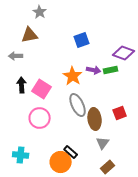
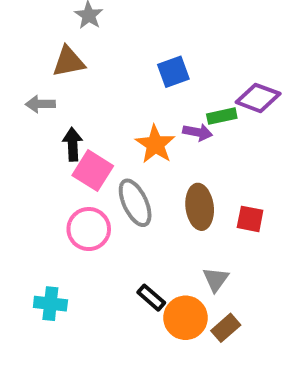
green rectangle: (111, 70) -> (222, 116), moved
black arrow: (22, 85) -> (73, 144), moved
gray ellipse: (78, 105) -> (135, 203), moved
red square: (120, 113) -> (250, 219), turned 32
brown ellipse: (95, 119) -> (200, 207), moved
orange circle: (61, 162) -> (186, 318), moved

